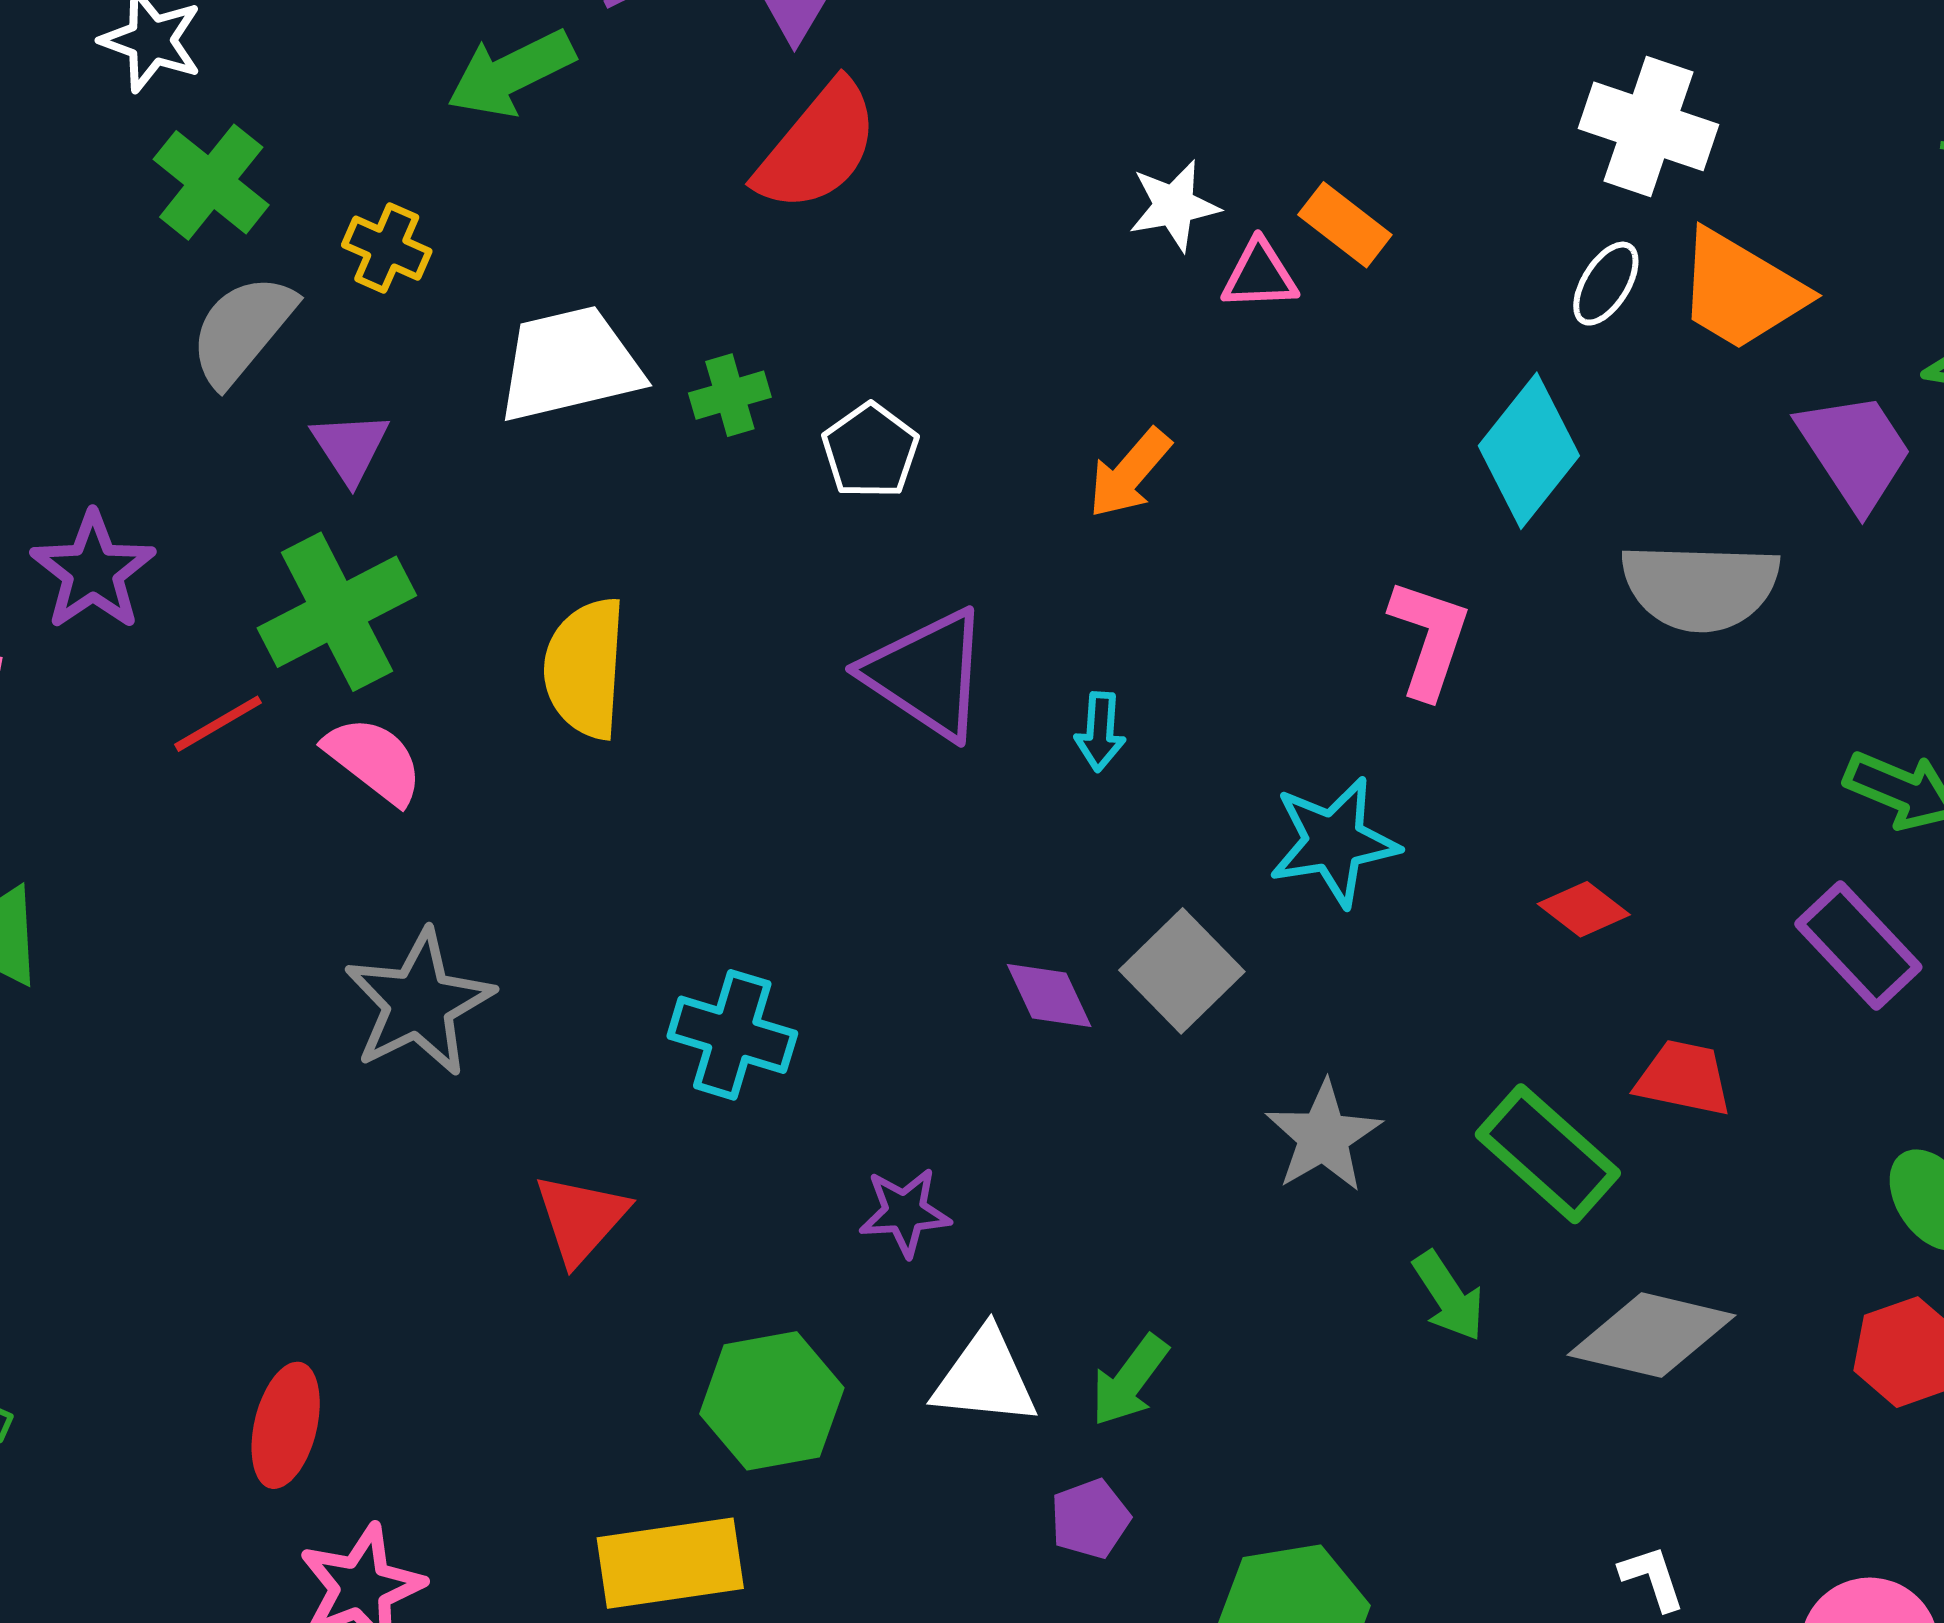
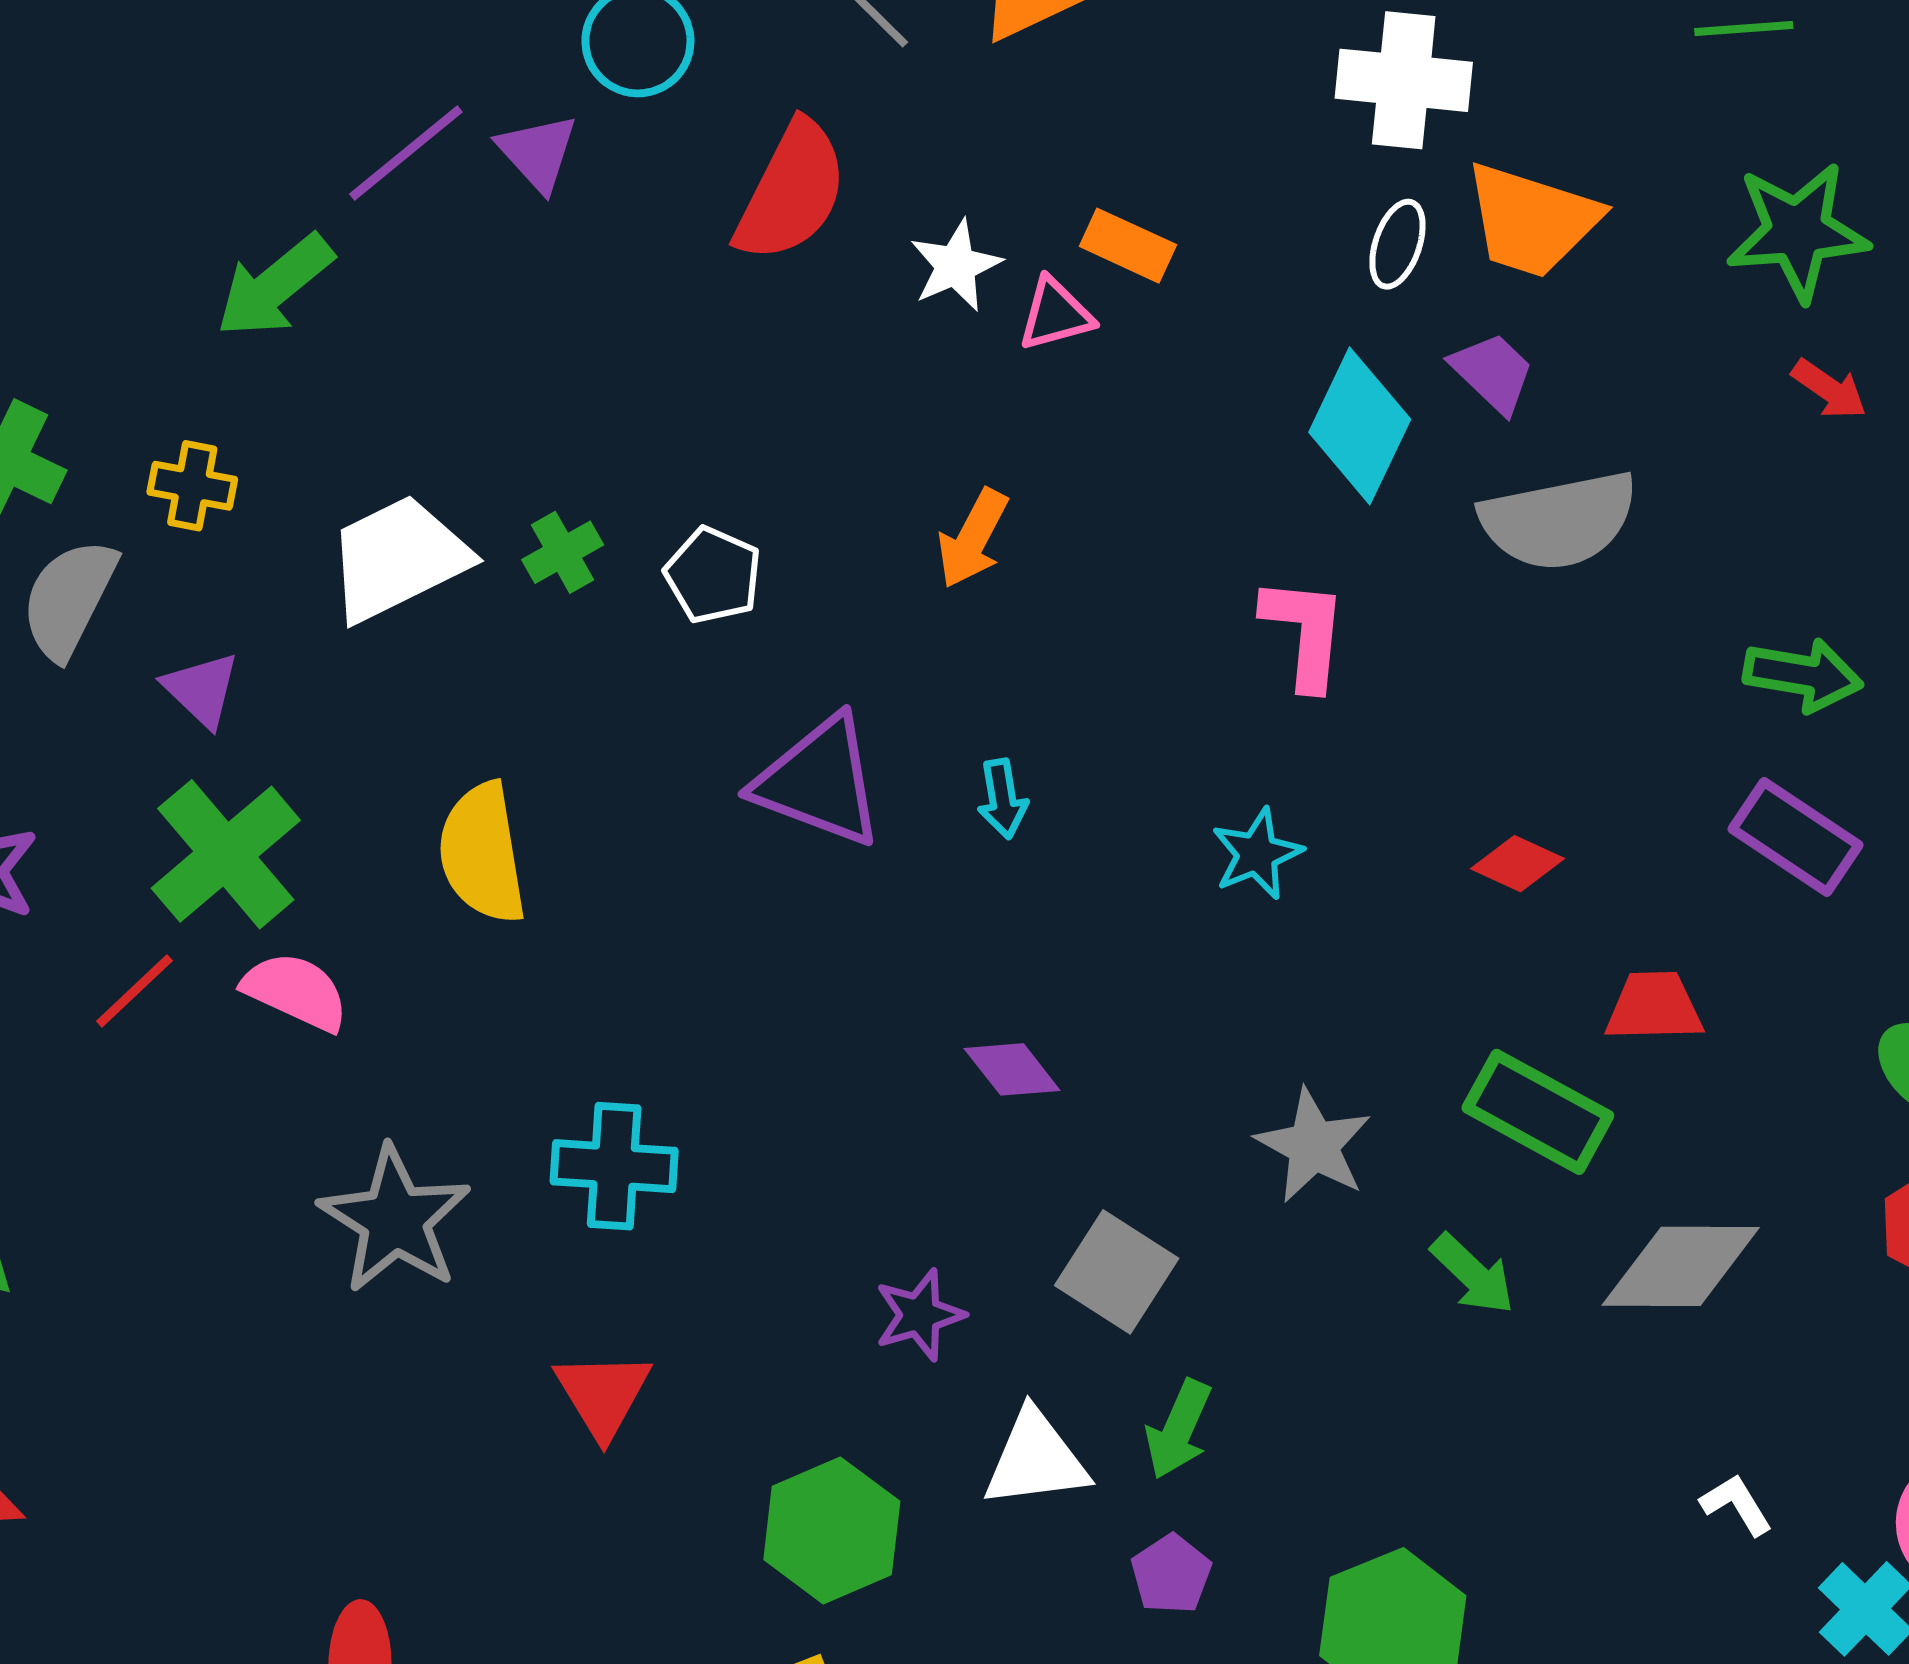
red semicircle: (817, 147) -> (791, 191), moved
purple trapezoid: (1855, 451) -> (1493, 373), moved, size x0.7
cyan star: (1334, 842) -> (1257, 854), size x0.7
gray square: (1182, 971) -> (1117, 1272), moved
cyan cross: (732, 1035) -> (614, 1166), moved

